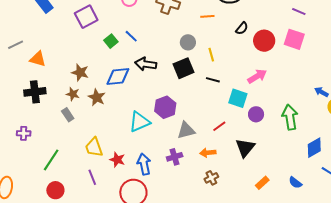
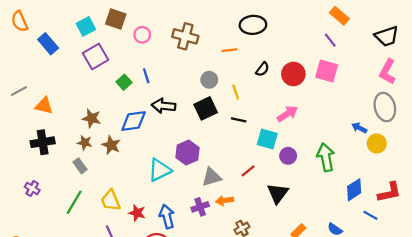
purple line: (299, 12) -> (330, 40), turned 32
black semicircle: (242, 28) -> (262, 69), moved
blue line: (131, 36) -> (146, 76), turned 32
purple cross: (24, 133) -> (32, 189), turned 32
orange arrow: (208, 153) -> (225, 200), moved
green line: (51, 160) -> (74, 202), moved

